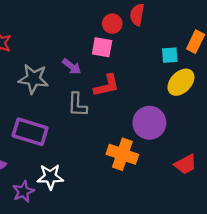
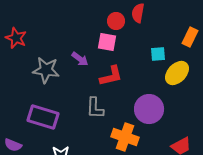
cyan square: (170, 55) -> (158, 54), moved
gray L-shape: (77, 105) -> (95, 108), moved

